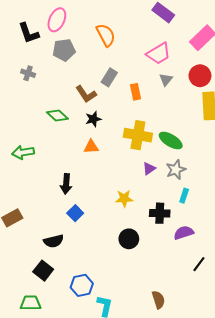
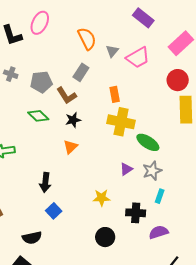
gray pentagon: (64, 50) -> (41, 82), moved
gray rectangle: (109, 77) -> (81, 72), moved
gray triangle: (166, 80) -> (112, 51), moved
yellow cross: (138, 135) -> (121, 122), moved
orange triangle: (91, 147) -> (70, 147), turned -42

